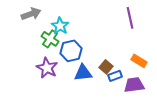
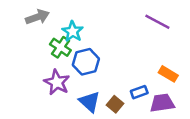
purple line: (130, 18) -> (157, 22), turned -50
brown square: (106, 67) -> (115, 104), moved
blue triangle: (83, 73) -> (90, 102), moved, turned 48

